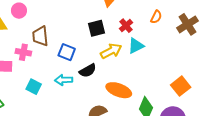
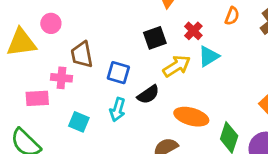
cyan arrow: (64, 80) -> (118, 110), turned -66

